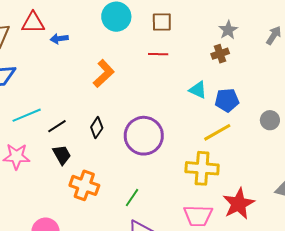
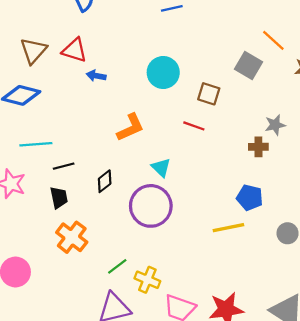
cyan triangle: (198, 90) -> (161, 168), moved
yellow cross: (202, 168) -> (147, 280), moved, size x0.7

